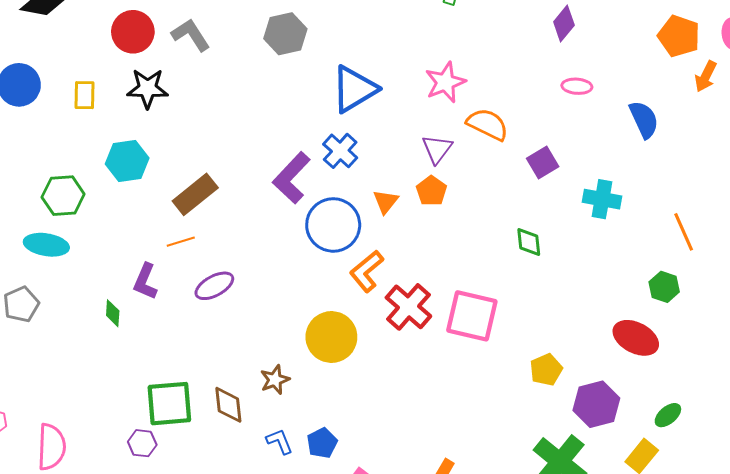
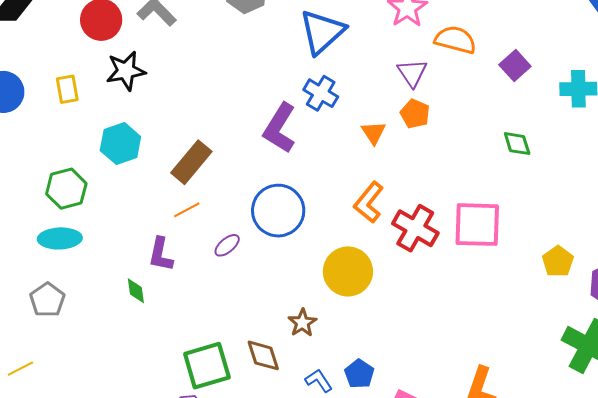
blue circle: (333, 225) -> (278, 211), moved
purple ellipse: (214, 286) -> (227, 245), size x0.7

